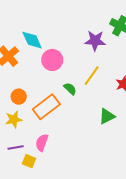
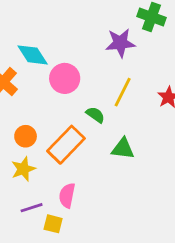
green triangle: (107, 116) -> (123, 149), moved, turned 42

